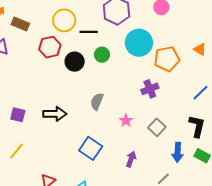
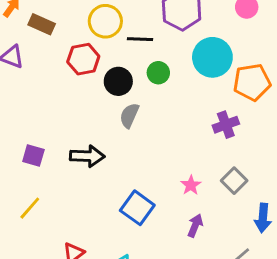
gray semicircle: (97, 101) -> (129, 115), moved
pink star: (126, 120) -> (191, 185), moved

